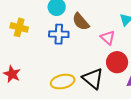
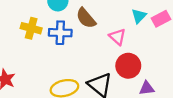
yellow cross: (19, 27) -> (31, 28), moved

